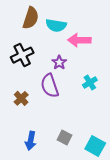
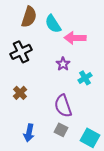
cyan semicircle: (56, 25) -> (53, 24), turned 48
purple star: (59, 62) -> (63, 64), moved
purple semicircle: (50, 86) -> (63, 106), moved

